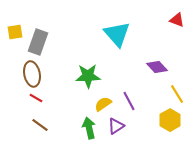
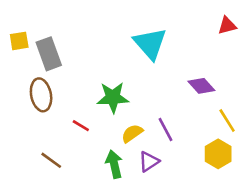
red triangle: (177, 20) -> (227, 26), turned -35
gray rectangle: (38, 42) -> (49, 54), turned -40
red line: (36, 98) -> (81, 126), moved

